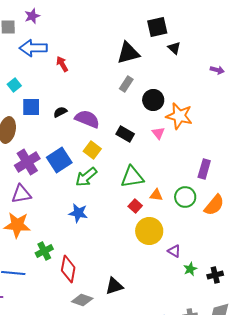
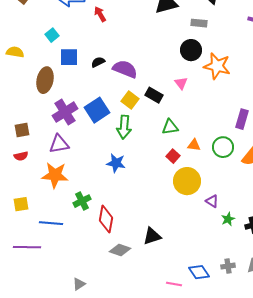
gray rectangle: (126, 84) -> (199, 23), moved, turned 63
pink triangle: (158, 133) -> (181, 83), moved
black rectangle: (125, 134) -> (154, 95), moved
green arrow: (86, 177) -> (124, 127), turned -45
green triangle: (132, 177) -> (170, 127), size x0.7

